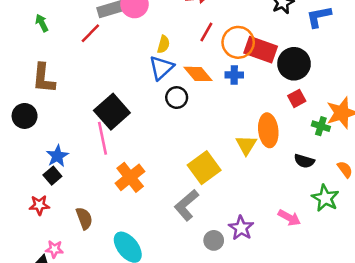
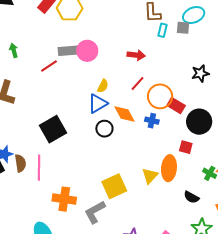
red rectangle: (261, 50) -> (176, 106), size x0.7
red square: (297, 98) -> (186, 147), moved, turned 32
pink line: (102, 138) -> (39, 168), moved
orange cross: (130, 177) -> (64, 199), moved, turned 35
brown semicircle: (84, 218) -> (20, 163), moved

